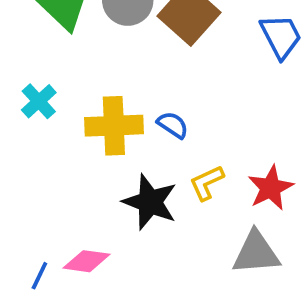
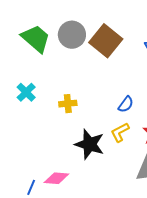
blue semicircle: (173, 125) -> (126, 104), moved, turned 96
yellow cross: (114, 126) -> (68, 104), size x0.6

